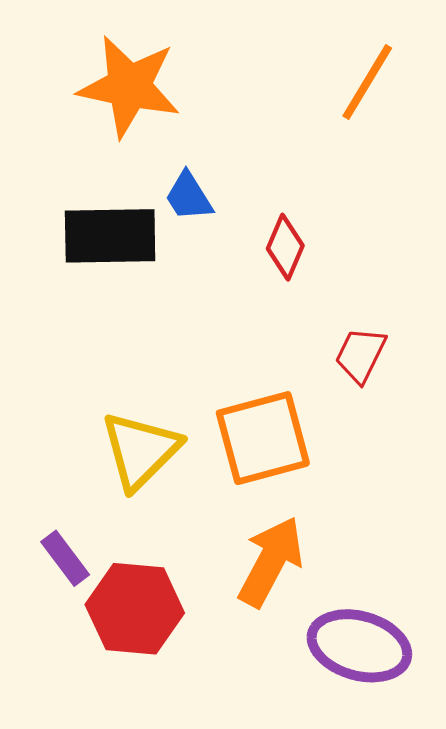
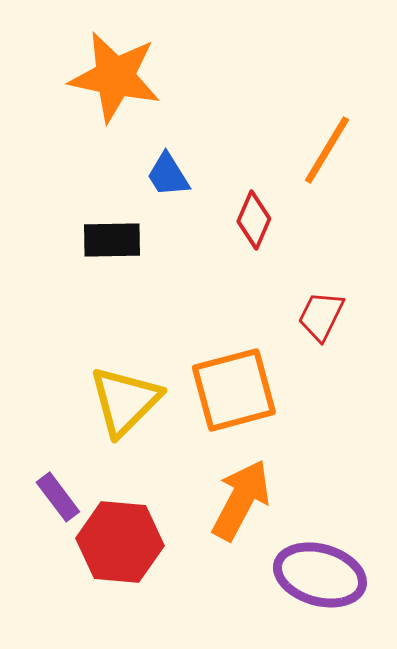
orange line: (367, 82) -> (327, 150), moved
black rectangle: (110, 236) -> (112, 240), moved, size x0.7

